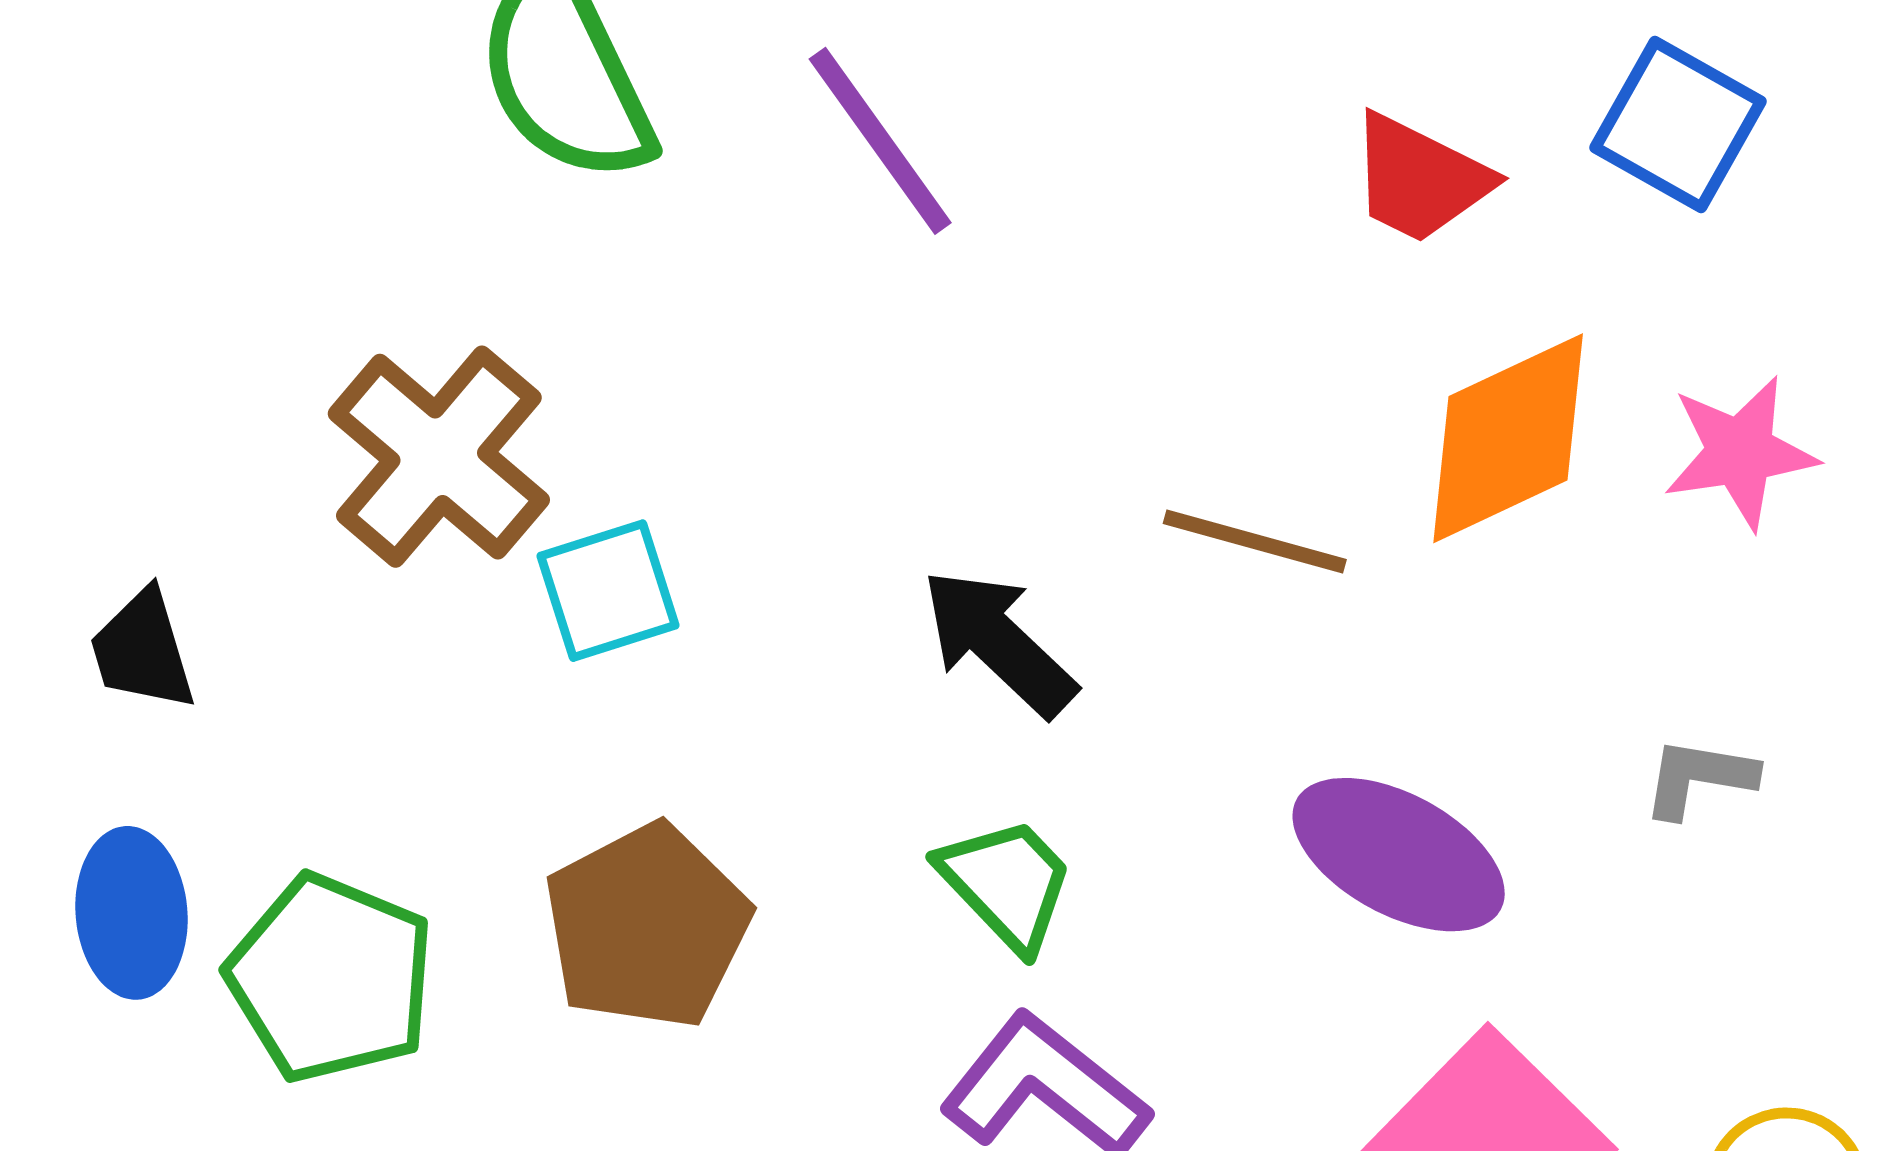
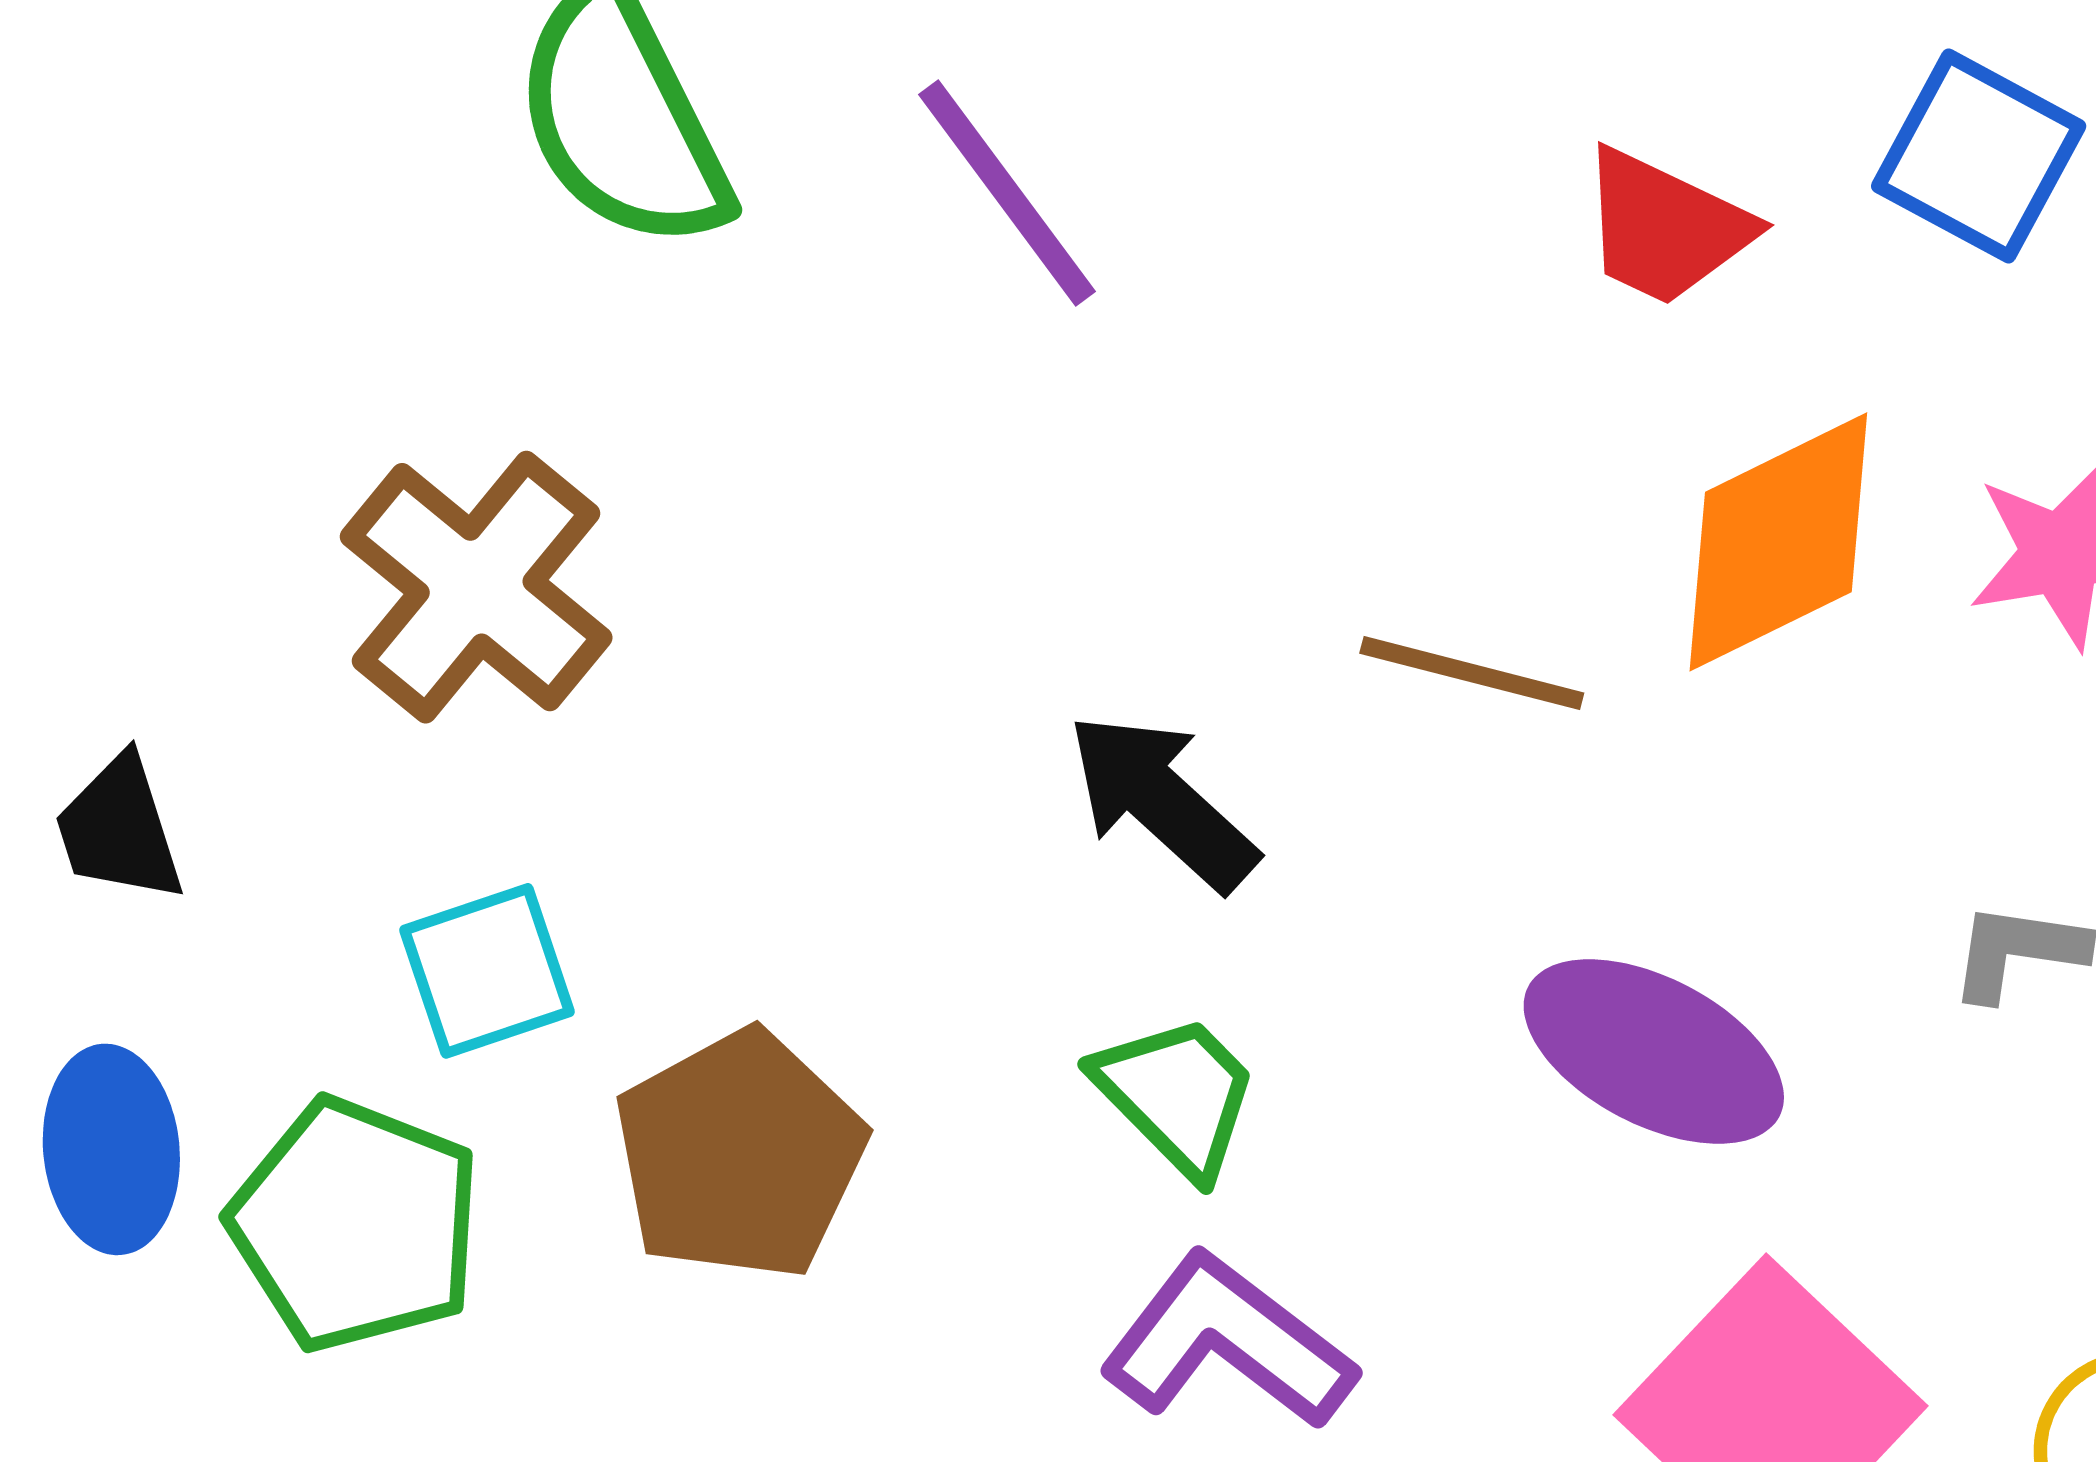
cyan square: (608, 591) -> (487, 971), moved

